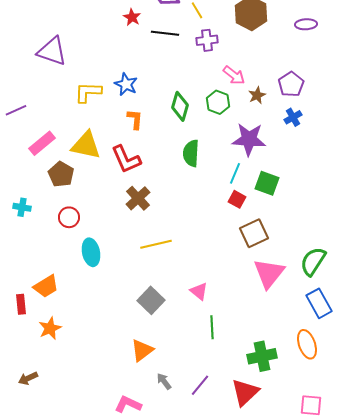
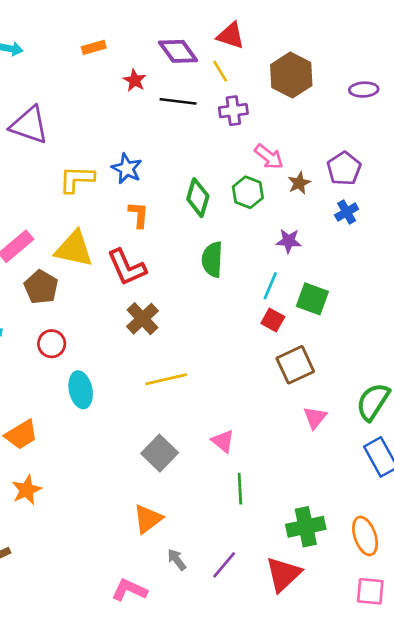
purple star: (249, 139) -> (289, 241), size x0.6
pink triangle: (269, 273) -> (315, 417), size x0.6
orange ellipse: (307, 344) -> (365, 536), moved

